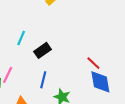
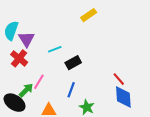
cyan line: (21, 38) -> (55, 49), turned 40

